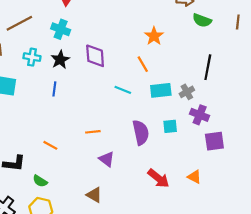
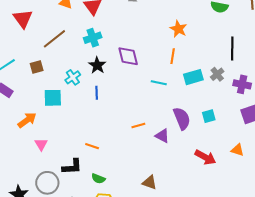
cyan cross: (61, 29) -> (93, 38), turned -30
cyan cross: (32, 57) -> (73, 77), moved, turned -35
orange line: (143, 64) -> (173, 56), turned 49
purple cross: (200, 115) -> (242, 84), moved
cyan square: (170, 126) -> (209, 116), moved
orange line: (50, 145) -> (92, 146), moved
purple triangle: (107, 159) -> (162, 136), moved

